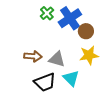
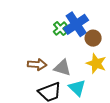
green cross: (47, 13) -> (60, 29), moved
yellow star: (89, 55) -> (96, 63), turned 30

